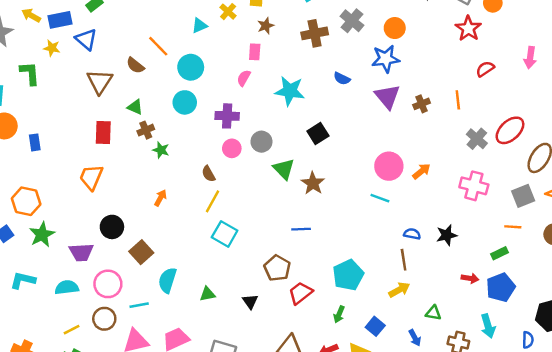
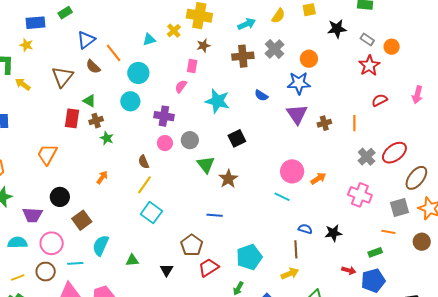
yellow arrow: (31, 15) -> (23, 84), moved
blue triangle: (86, 39) -> (86, 40), moved, turned 36
red rectangle: (103, 133) -> (72, 118), moved

